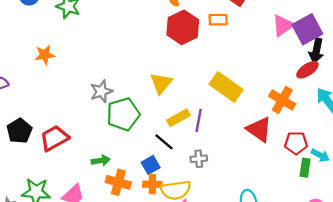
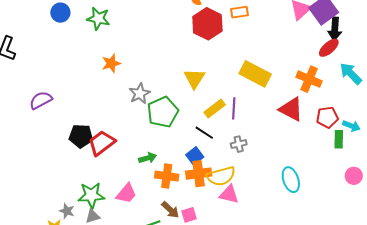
orange star: (45, 55) -> (111, 63), moved
black pentagon: (19, 131) -> (81, 136), moved, turned -30
orange cross: (152, 184) -> (199, 174), size x1.4

